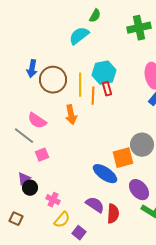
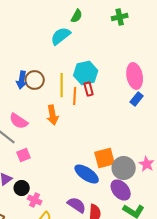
green cross: (139, 28) -> (120, 17), moved, size x0.7
blue arrow: (32, 69) -> (22, 80), moved
brown circle: (53, 80) -> (35, 80), size x0.7
gray circle: (142, 145) -> (124, 168), moved
black circle: (30, 188) -> (22, 188), moved

